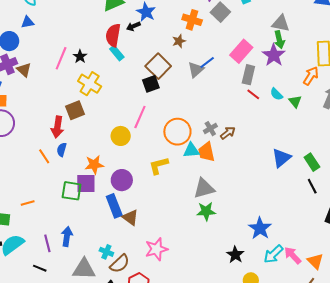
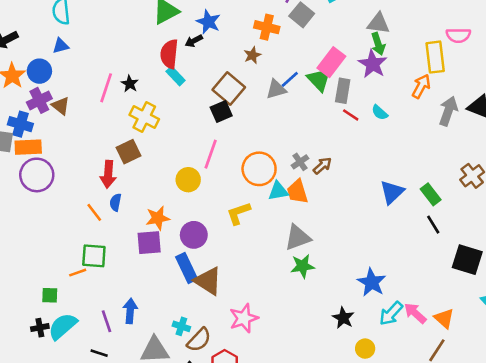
gray triangle: (196, 70) -> (276, 89), turned 30
green triangle: (295, 101) -> (319, 79), moved, size x1.5
green square: (72, 191) -> (94, 256), moved
brown triangle: (130, 217) -> (208, 281), size x1.4

